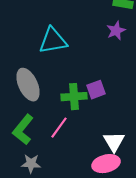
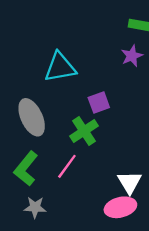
purple square: (96, 90) -> (99, 103), moved
green cross: (74, 97) -> (84, 131), turned -30

